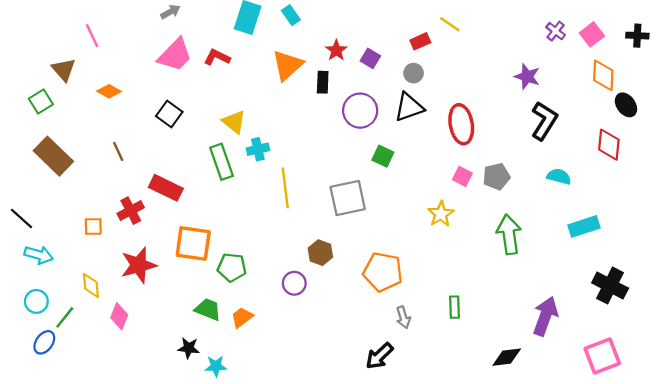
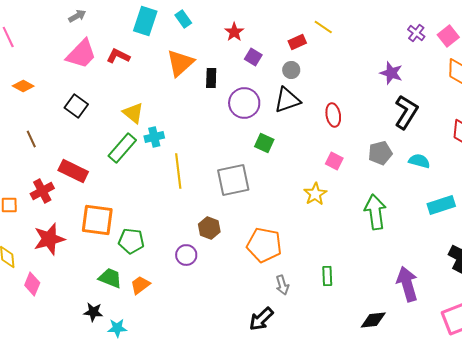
red star: (336, 50) -> (234, 32), moved
red ellipse: (461, 124) -> (333, 115), size x0.7
green rectangle: (222, 162) -> (122, 148), turned 60
gray pentagon: (496, 176) -> (380, 153), moved
purple arrow: (545, 316) -> (407, 284), turned -36

